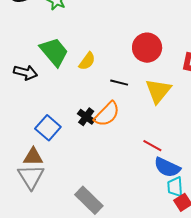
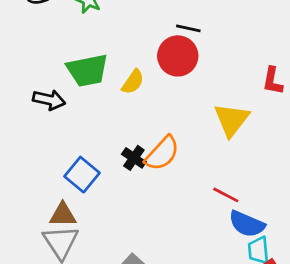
red circle: (147, 48) -> (178, 56), moved
green trapezoid: (54, 52) -> (87, 70), turned 120
black line: (119, 83) -> (188, 28), moved

